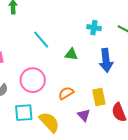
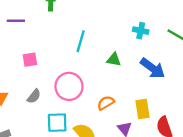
cyan line: (41, 40) -> (81, 41), turned 54
blue arrow: (106, 60) -> (153, 68), turned -50

